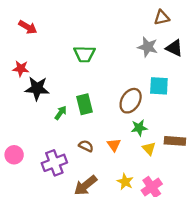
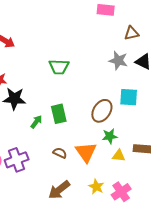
orange triangle: (114, 145) -> (86, 152), size x1.6
yellow triangle: (149, 148) -> (119, 156), turned -40
purple cross: (54, 163) -> (17, 160), moved

